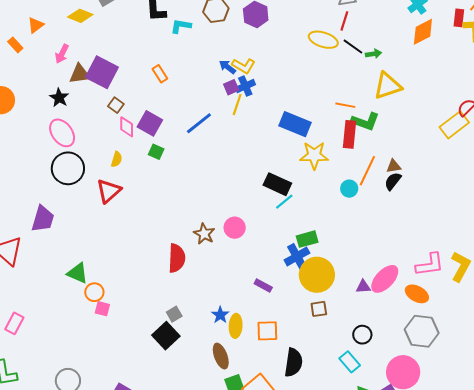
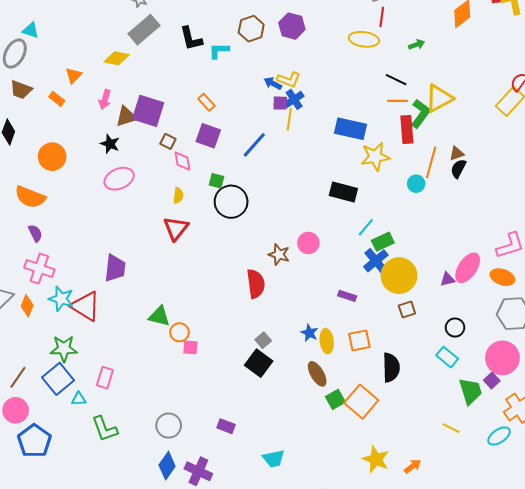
black line: (353, 47) -> (396, 80), moved
yellow triangle: (388, 86) -> (439, 98), moved
purple square: (231, 87) -> (280, 103), turned 35
green L-shape: (365, 121) -> (420, 114), turned -64
purple square: (150, 123) -> (208, 136), moved
pink ellipse: (62, 133) -> (119, 179), turned -68
black circle: (68, 168) -> (231, 202), moved
cyan line: (284, 202) -> (366, 227), moved

